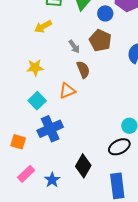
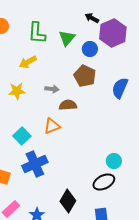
gray arrow: (74, 47) -> (52, 89), moved, turned -48
yellow star: (35, 68) -> (17, 91), moved
brown semicircle: (83, 70) -> (68, 105), turned -72

